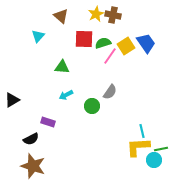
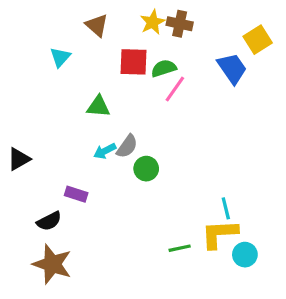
yellow square: (126, 46) -> (258, 40), moved
gray semicircle: (110, 92) -> (127, 146), moved
green line: (161, 149) -> (180, 248), moved

